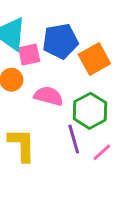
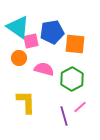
orange square: (94, 59) -> (75, 44), turned 35
purple line: (74, 139) -> (64, 116), moved

